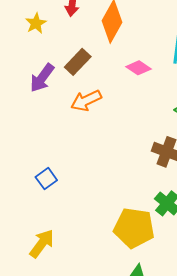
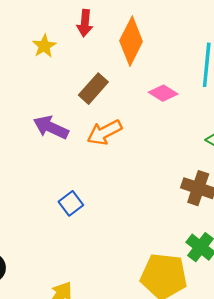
purple arrow: (42, 78) -> (51, 127), moved, turned 80
blue square: (46, 179) -> (71, 203), moved

